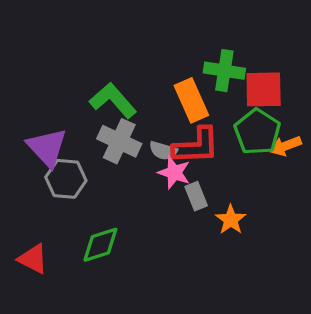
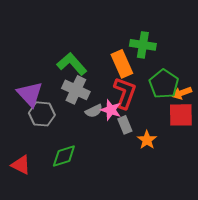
red square: (264, 89) -> (181, 115), moved
red L-shape: (196, 146) -> (125, 93), turned -68
gray semicircle: (163, 151) -> (94, 111), moved, turned -42

